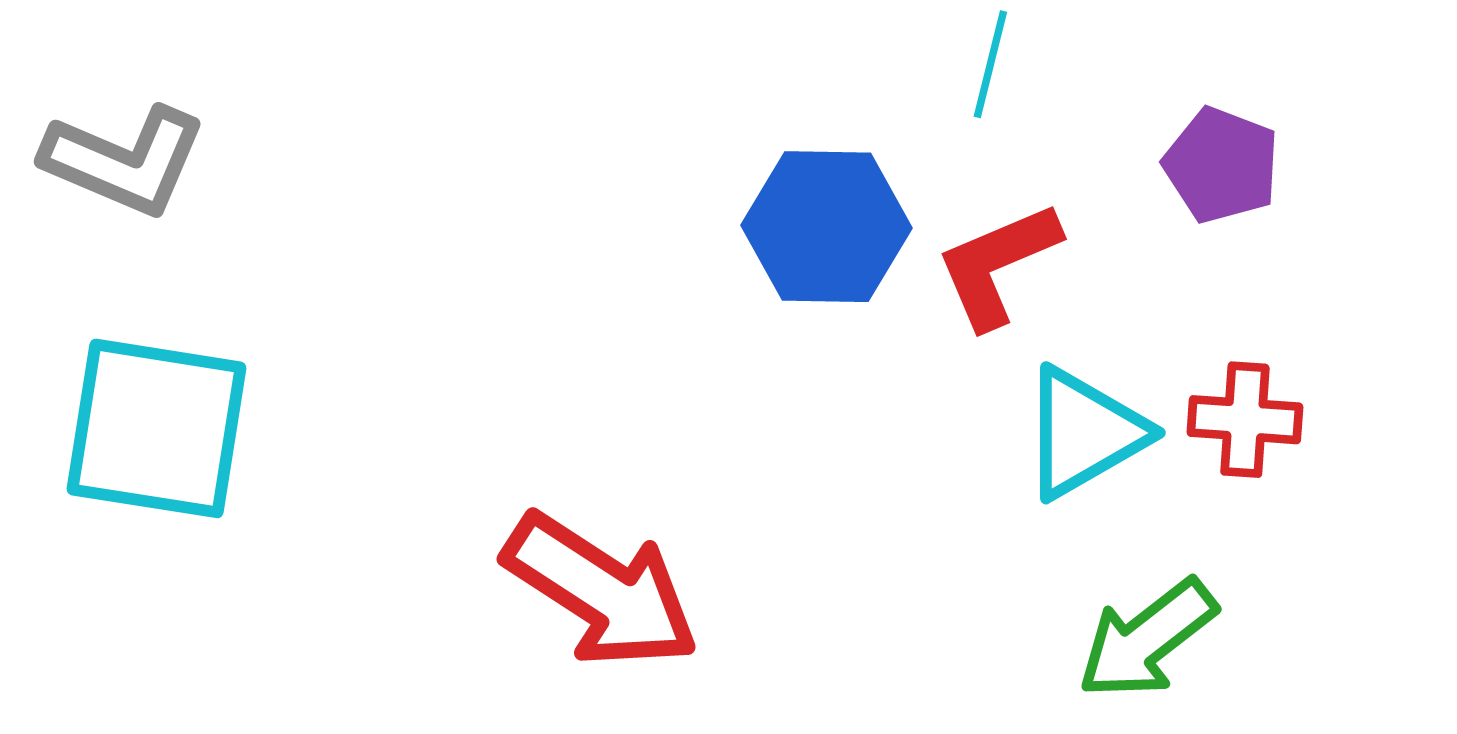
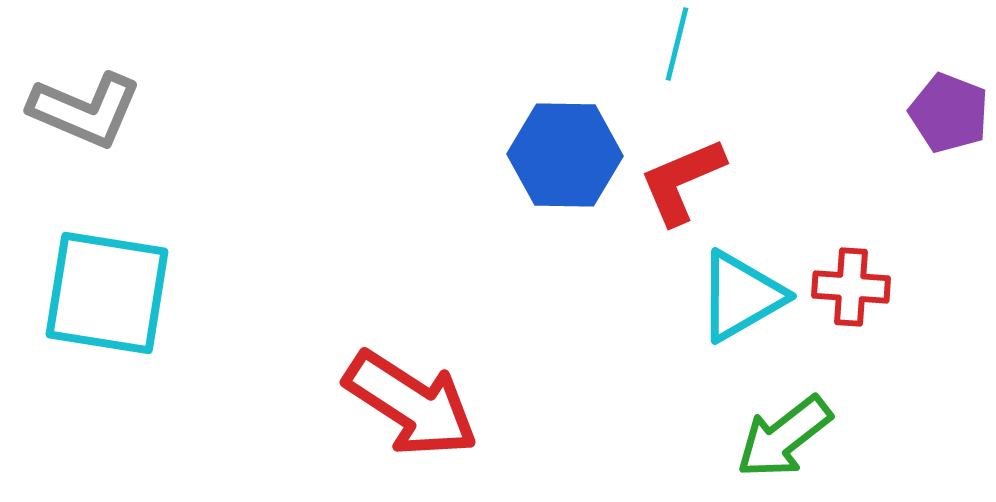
purple pentagon: (1222, 165) -> (949, 113), moved

